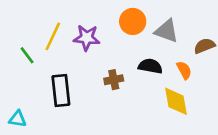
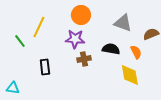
orange circle: (133, 21) -> (81, 15), moved
purple star: (87, 38) -> (75, 39), moved
black rectangle: (61, 91) -> (45, 67), size x0.7

